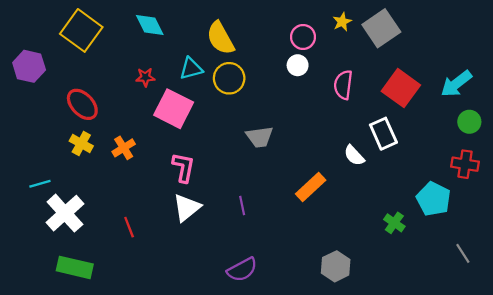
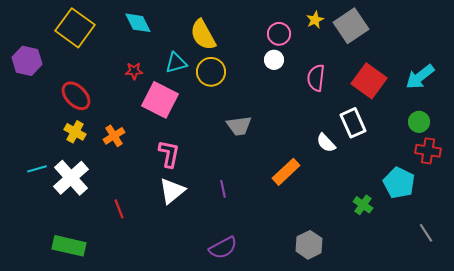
green circle: (469, 122) -> (419, 122), moved
white cross: (65, 213) -> (71, 178), moved

